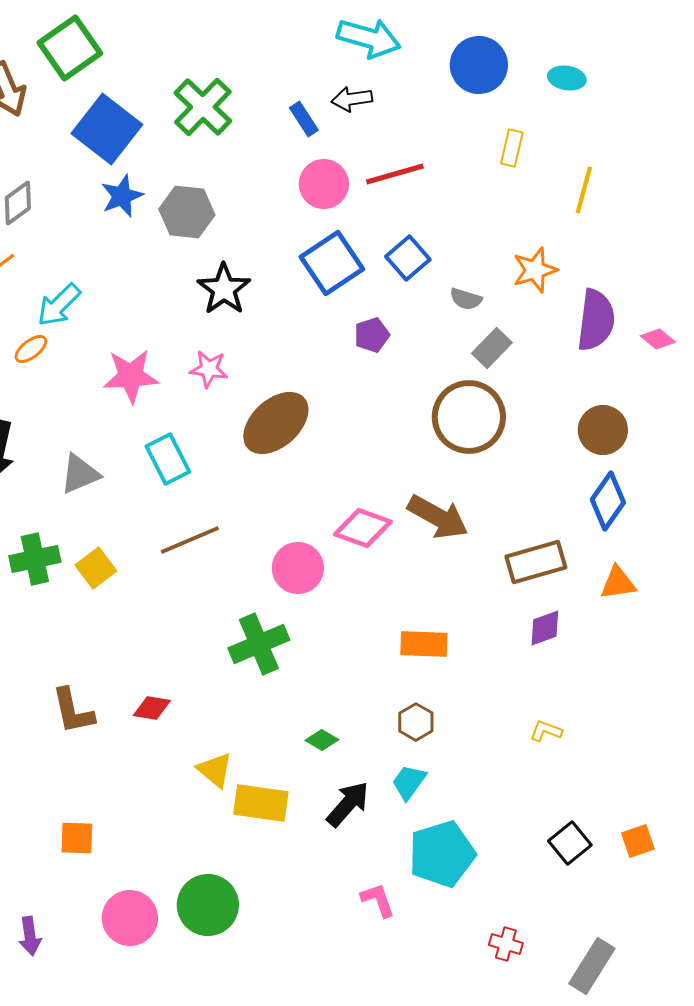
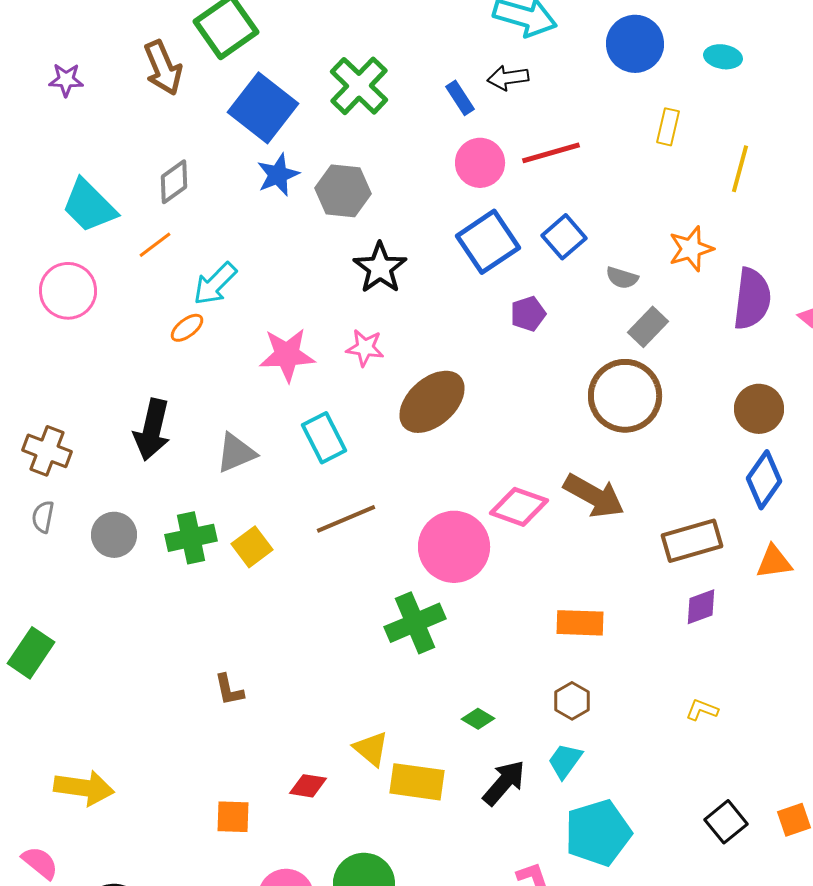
pink circle: (298, 568) -> (454, 547), size x1.4
red diamond: (152, 708) -> (308, 786), moved
brown L-shape: (73, 711) -> (229, 690), size x0.7

